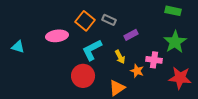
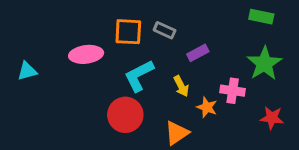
orange square: (85, 21) -> (128, 32), turned -36
cyan triangle: (18, 47) -> (27, 71), turned -32
red star: (180, 78) -> (272, 118), size x0.7

